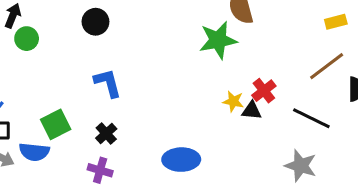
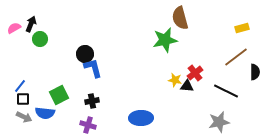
black circle: (95, 22) -> (85, 54), moved
black cross: (106, 134) -> (92, 101), turned 32
gray star: (301, 166) -> (219, 122), turned -30

